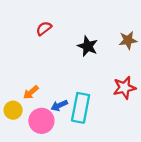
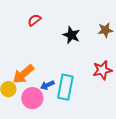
orange arrow: (31, 92) -> (23, 74), size x1.6

